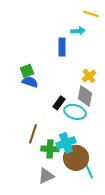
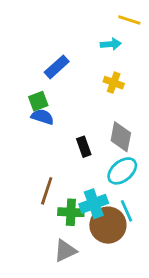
blue rectangle: (62, 47) -> (57, 67), moved, turned 48
yellow cross: (89, 76) -> (114, 83), moved, turned -32
black rectangle: (59, 103) -> (84, 147), turned -56
cyan ellipse: (75, 112) -> (122, 171), moved, turned -55
cyan line: (89, 171) -> (126, 211), moved

